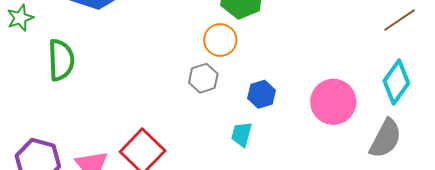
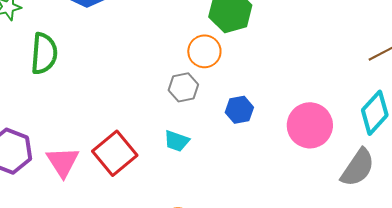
cyan trapezoid: (242, 134) -> (177, 141), moved, turned -92

